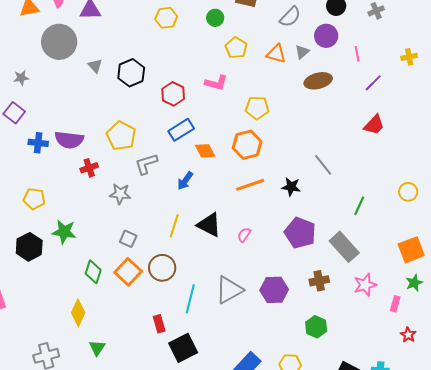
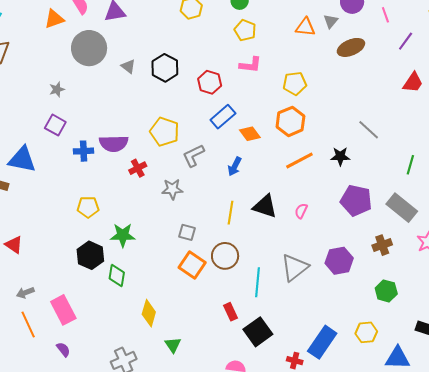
yellow pentagon: (236, 48) -> (245, 30), moved
green diamond: (93, 272) -> (117, 276), moved

